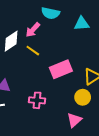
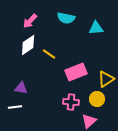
pink arrow: (33, 30) -> (30, 21), moved
pink cross: (37, 100) -> (71, 102), moved

